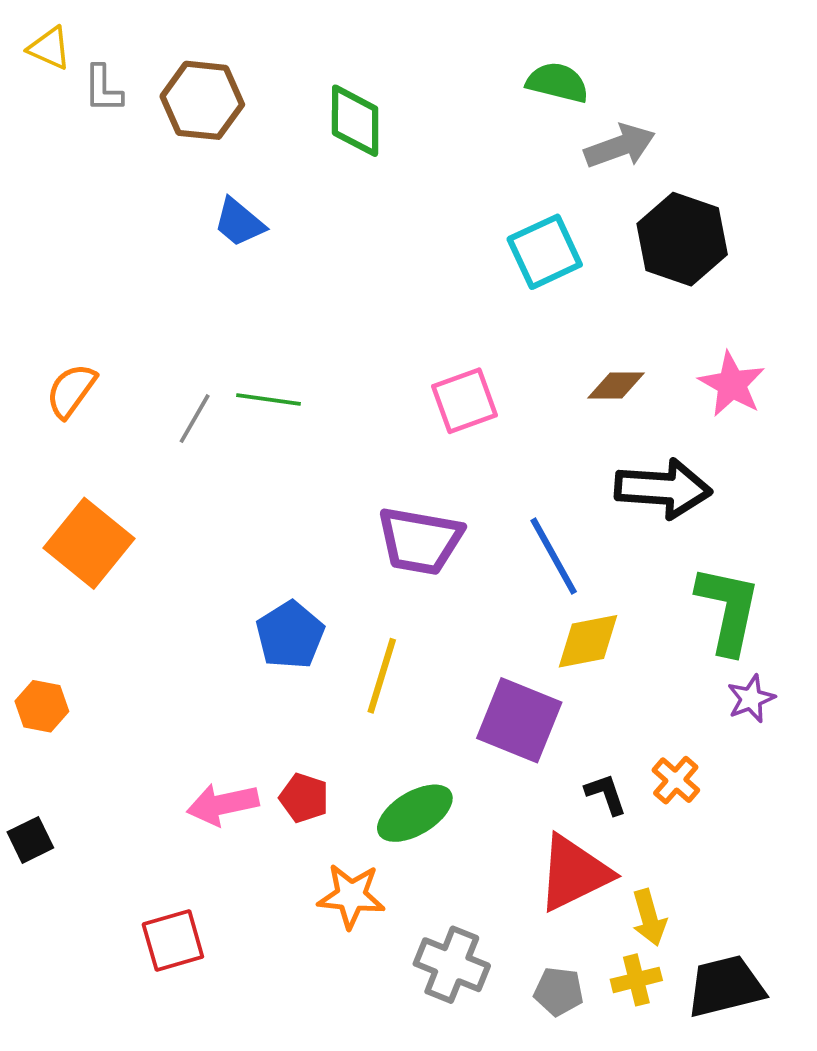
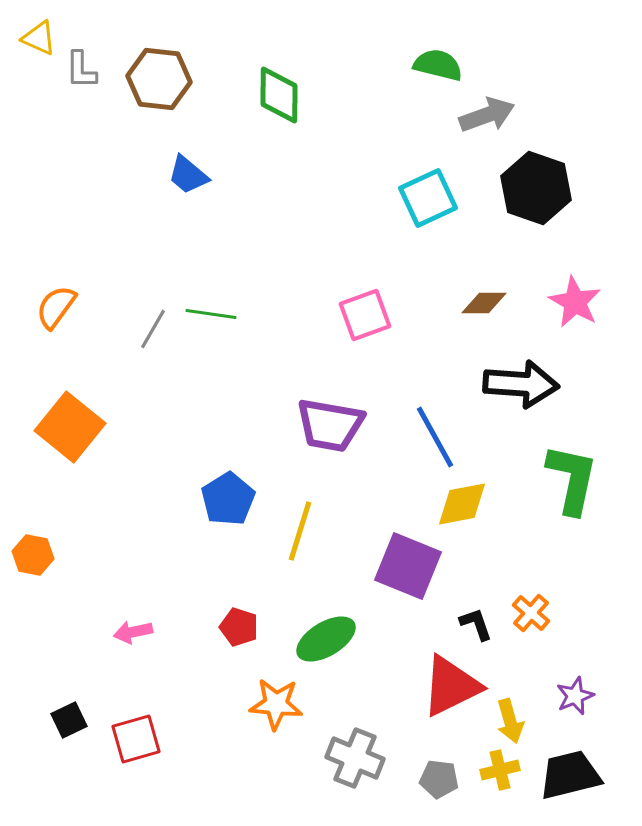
purple star: (751, 699) -> (575, 696), moved
pink arrow: (223, 804) -> (133, 632), moved, size x0.7
black square: (30, 840) -> (69, 720), moved

